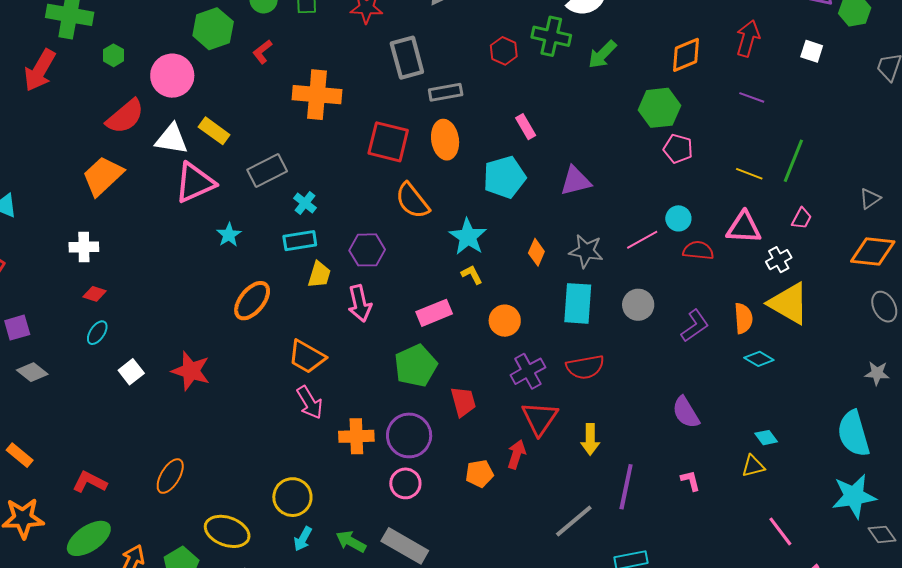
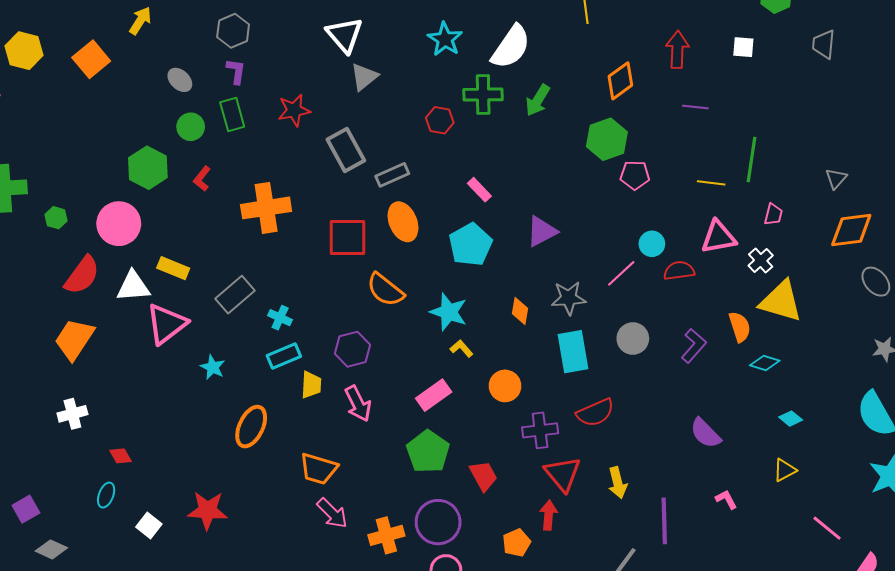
red diamond: (95, 294) -> (121, 456), moved, turned 55
purple cross: (528, 371) -> (540, 430), turned 36
cyan diamond: (766, 438) -> (791, 419), moved

